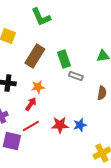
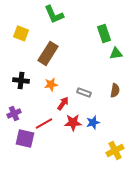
green rectangle: (64, 59) -> (104, 33), moved
gray rectangle: (76, 76) -> (84, 92), moved
red arrow: (31, 104) -> (63, 103), moved

